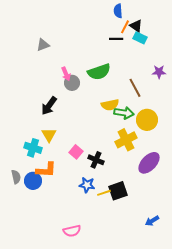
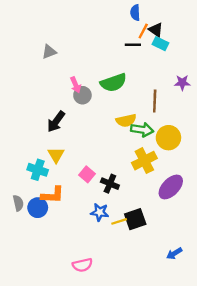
brown line: (135, 88) -> (155, 101), turned 30

